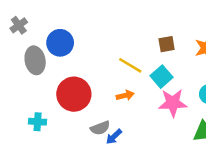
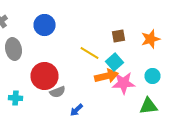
blue circle: (60, 43) -> (44, 25), moved
orange arrow: (125, 95) -> (106, 76), moved, size x1.6
gray semicircle: (100, 128) -> (58, 92), moved

